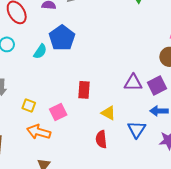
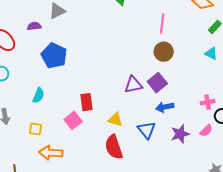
cyan semicircle: (40, 51) -> (38, 95), moved
pink square: (58, 112) -> (73, 120), moved
red semicircle: (101, 139) -> (114, 147), size x1.4

